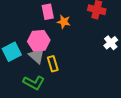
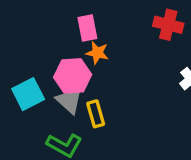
orange star: (64, 22) -> (97, 53), moved

